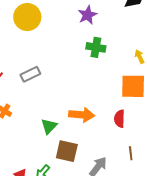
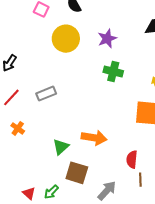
yellow circle: (27, 17) -> (66, 39), moved
red semicircle: (119, 119) -> (132, 159), moved

